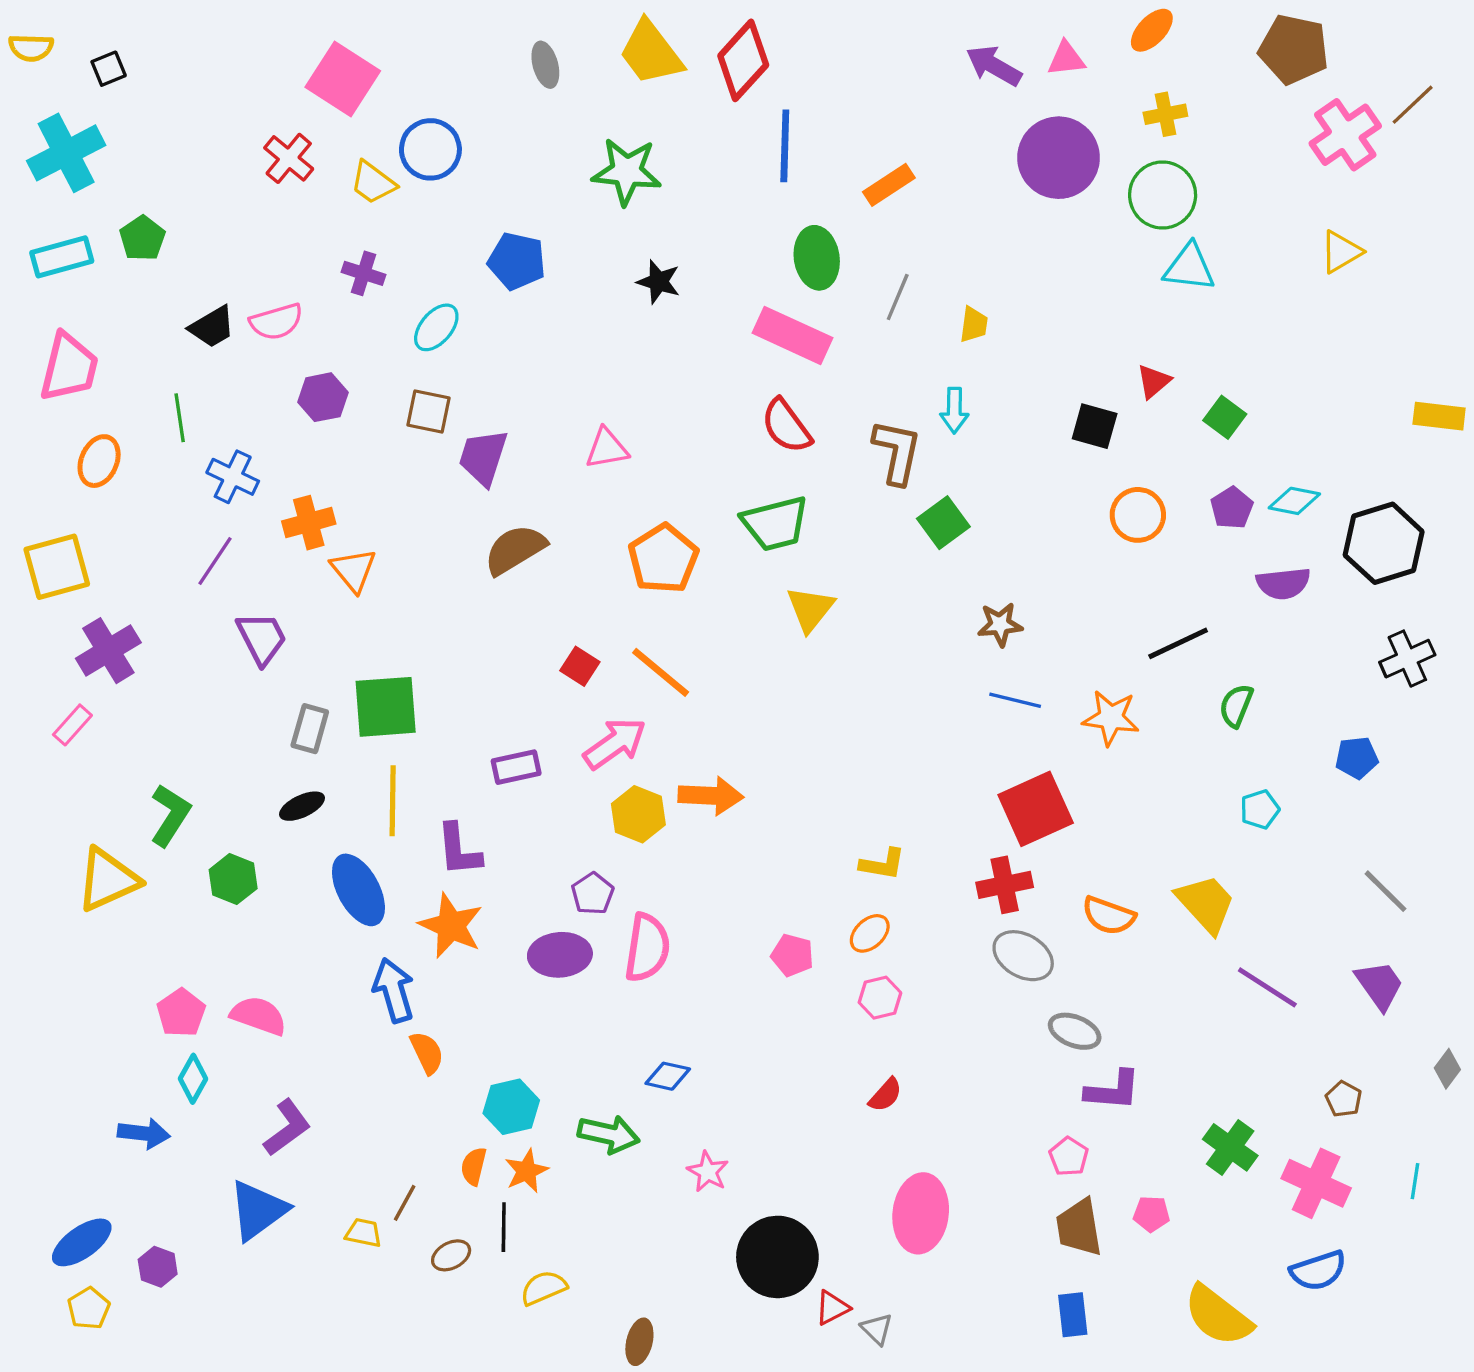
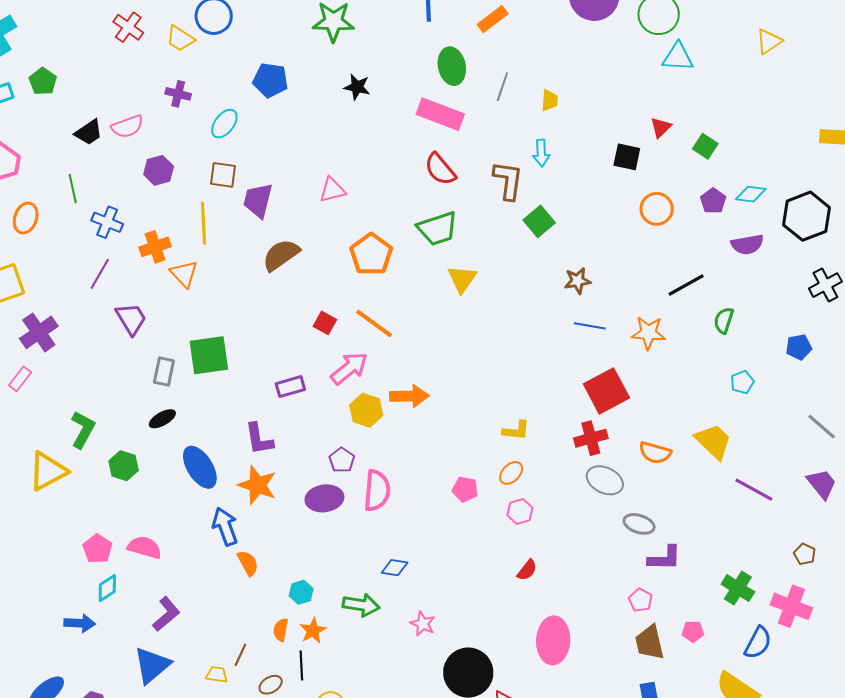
yellow line: (393, 801) -> (203, 223), moved
cyan diamond: (193, 1079) -> (107, 588), turned 32
cyan hexagon: (511, 1107) -> (301, 592), size x0.7
blue semicircle: (1318, 1271) -> (758, 643), moved, turned -40

